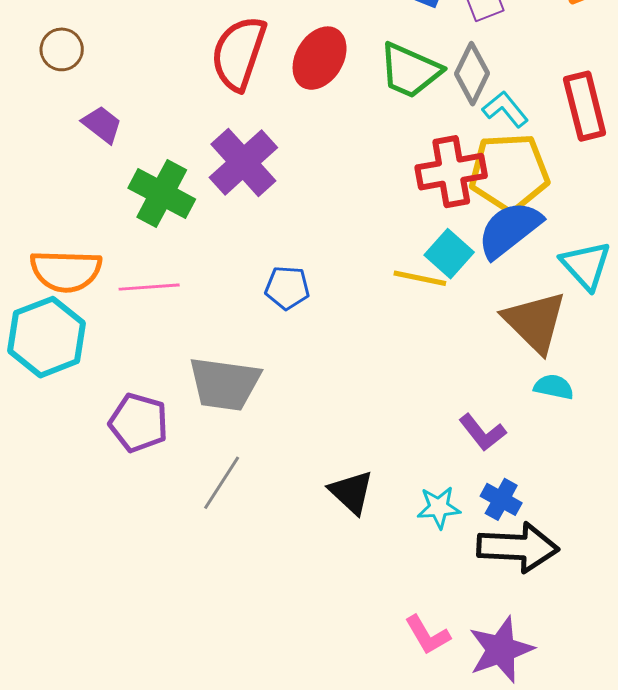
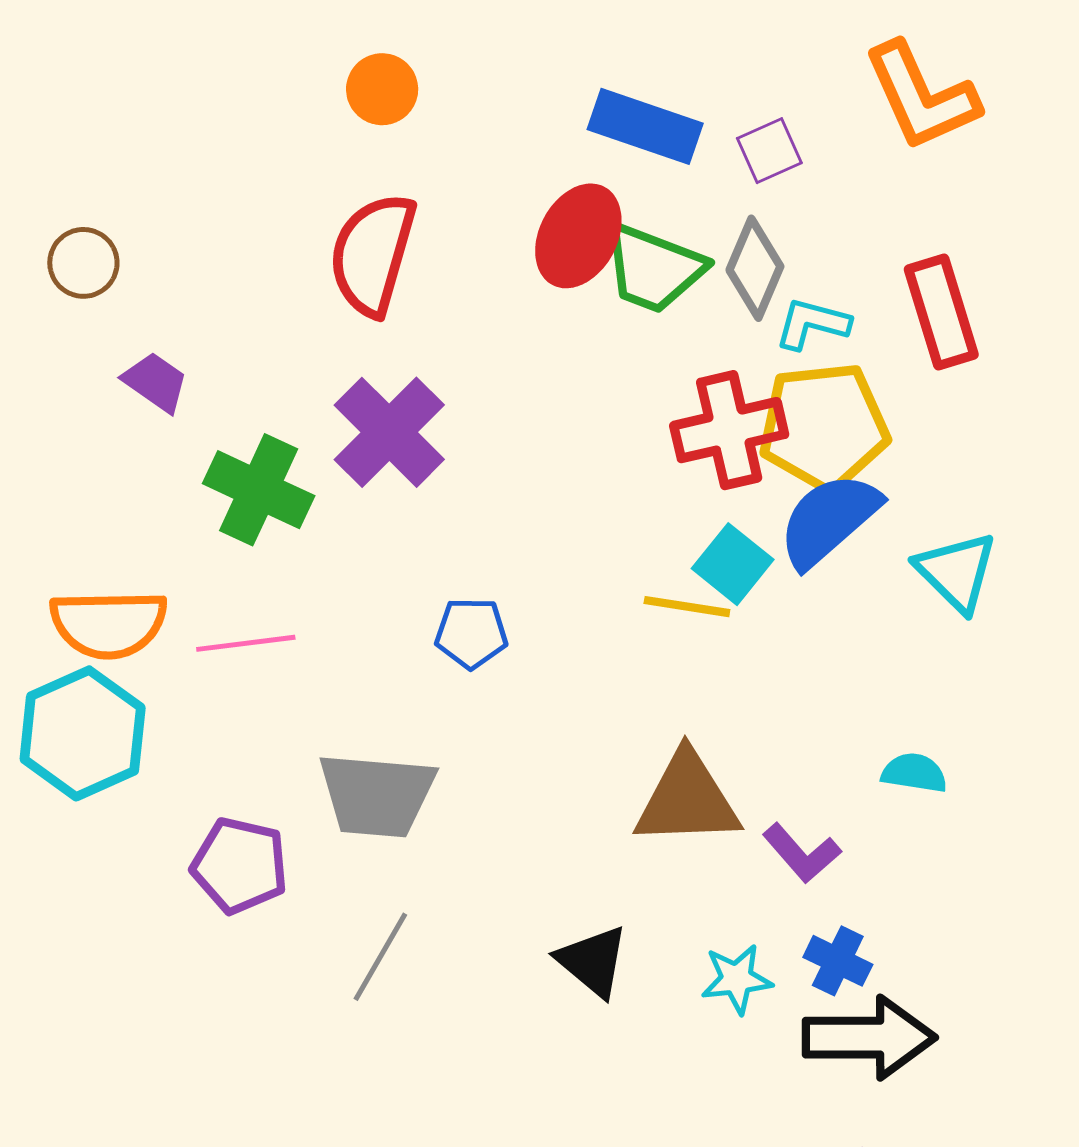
red ellipse: (320, 58) -> (578, 236), moved
cyan L-shape: (505, 109) -> (812, 324), turned -33
brown triangle: (535, 322) -> (687, 799), moved, turned -44

